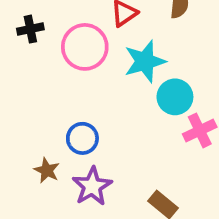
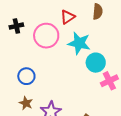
cyan star: (145, 61) -> (79, 43), turned 30
blue circle: (82, 138) -> (26, 76), moved

